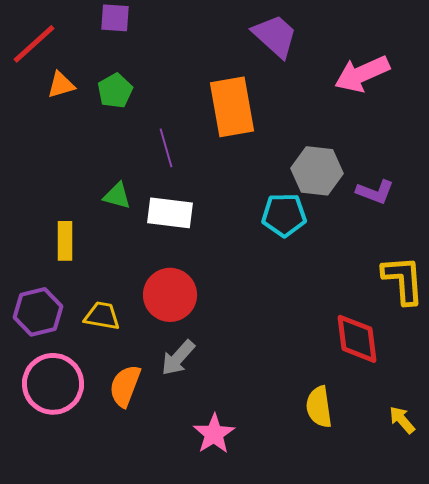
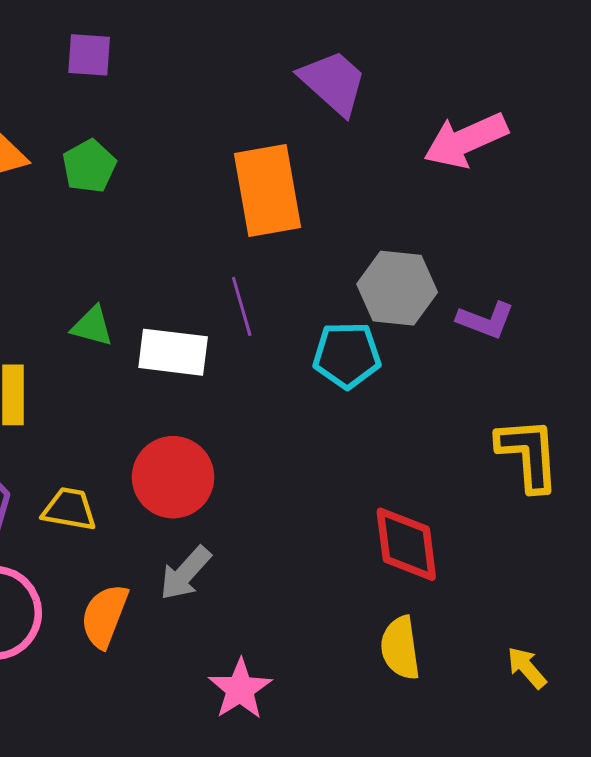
purple line: (166, 148) -> (242, 306), moved
red diamond: (357, 339) -> (406, 544), moved

